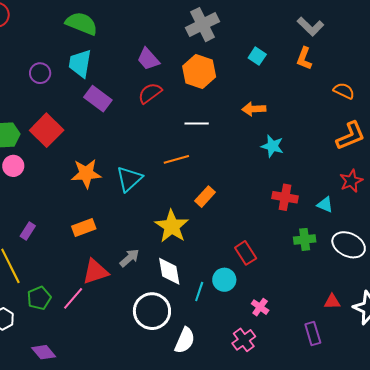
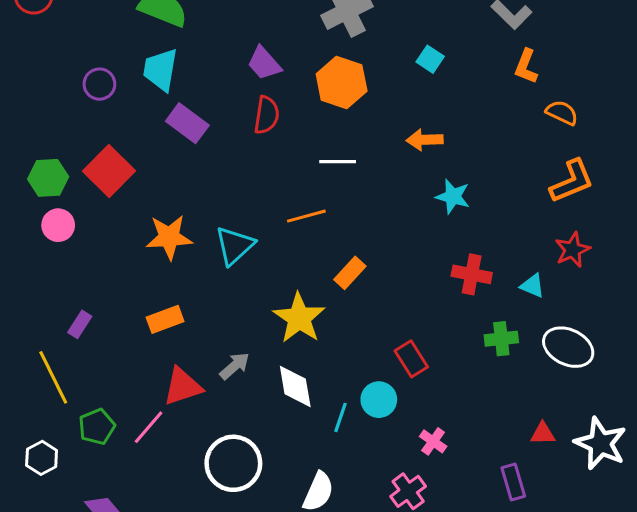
orange L-shape: (304, 58) -> (526, 66), moved
red semicircle: (150, 93) -> (267, 115), turned 135
white circle: (152, 311) -> (233, 463), moved

